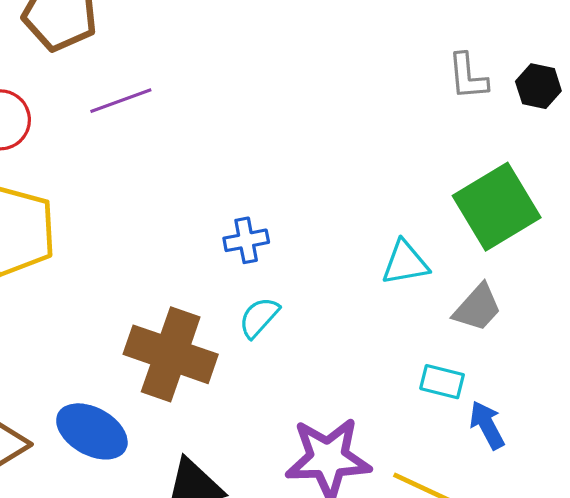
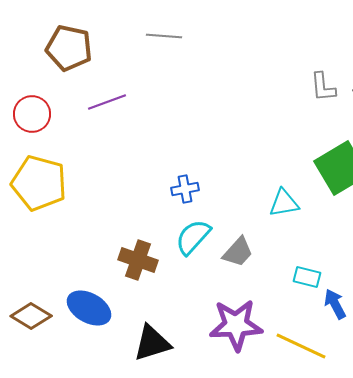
gray trapezoid: (477, 308) -> (238, 252), moved
cyan semicircle: (259, 317) -> (193, 237), size x1.4
brown cross: (171, 354) -> (138, 260), size x0.7

